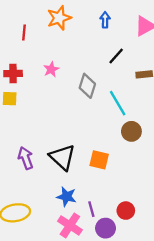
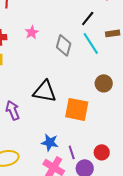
cyan line: (118, 103) -> (91, 43), moved
black triangle: (62, 157) -> (45, 91), moved, turned -30
orange square: (99, 160) -> (77, 109), size x1.4

